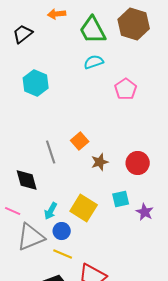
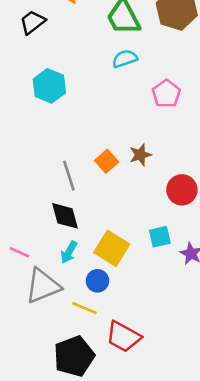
brown star: (100, 162) -> (140, 155), moved
black diamond: (27, 180) -> (65, 216), moved
blue circle: (62, 231) -> (97, 281), moved

